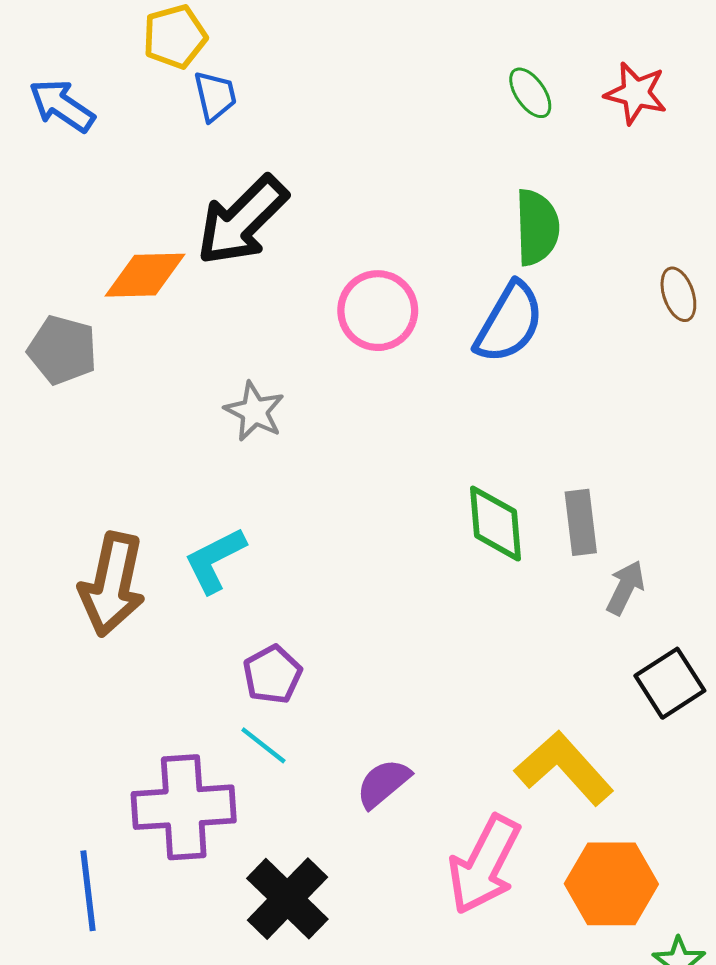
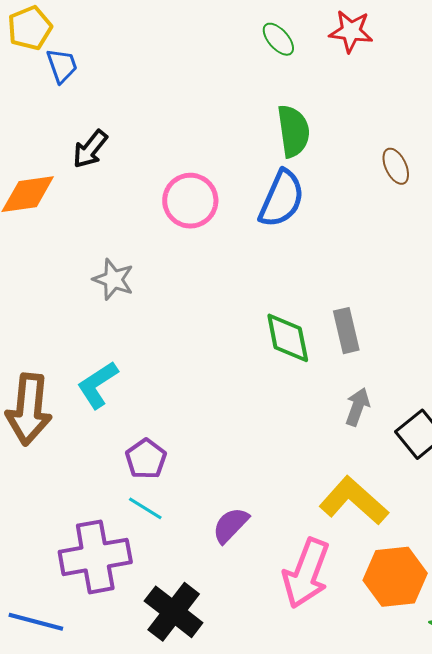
black arrow: (242, 220) -> (90, 149), size x0.6
gray arrow: (625, 588) -> (358, 407), moved
blue line: (88, 891) -> (36, 622), turned -62

